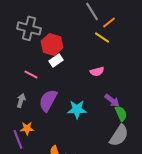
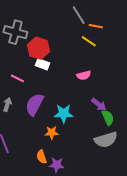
orange line: (109, 22) -> (96, 26), turned 48
white rectangle: (56, 60) -> (43, 64), turned 56
orange star: (27, 128) -> (52, 133), moved
gray semicircle: (119, 135) -> (106, 140), turned 40

